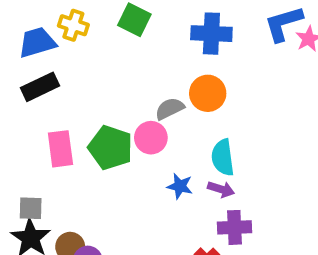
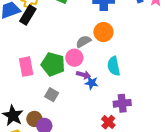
black rectangle: (40, 87) -> (28, 15), moved, turned -30
purple arrow: (221, 189) -> (83, 75), moved
gray square: (31, 208) -> (52, 95), moved, turned 32

